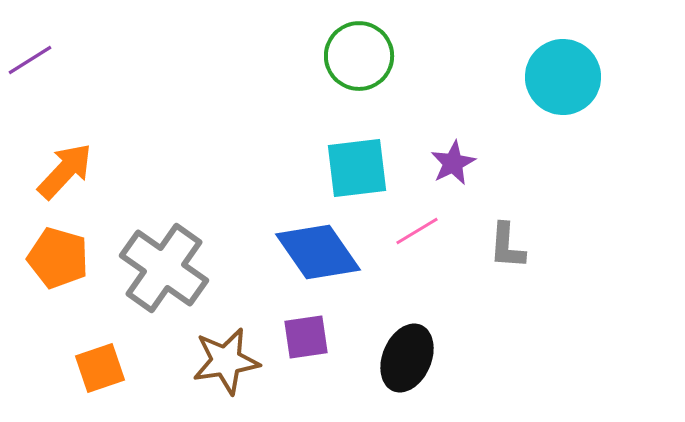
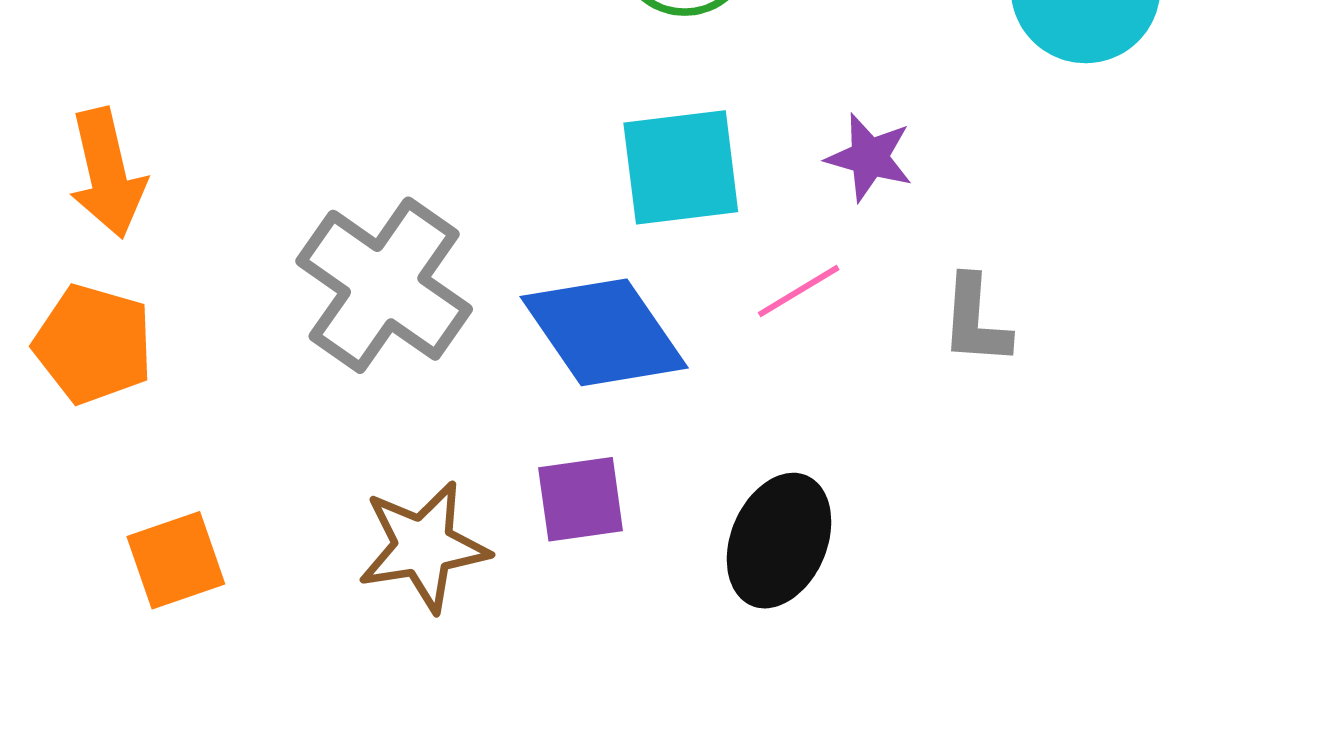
purple star: (453, 163) -> (869, 157), turned -30
orange arrow: (65, 171) -> (107, 173), turned 124
gray cross: (164, 268) -> (384, 285), moved

